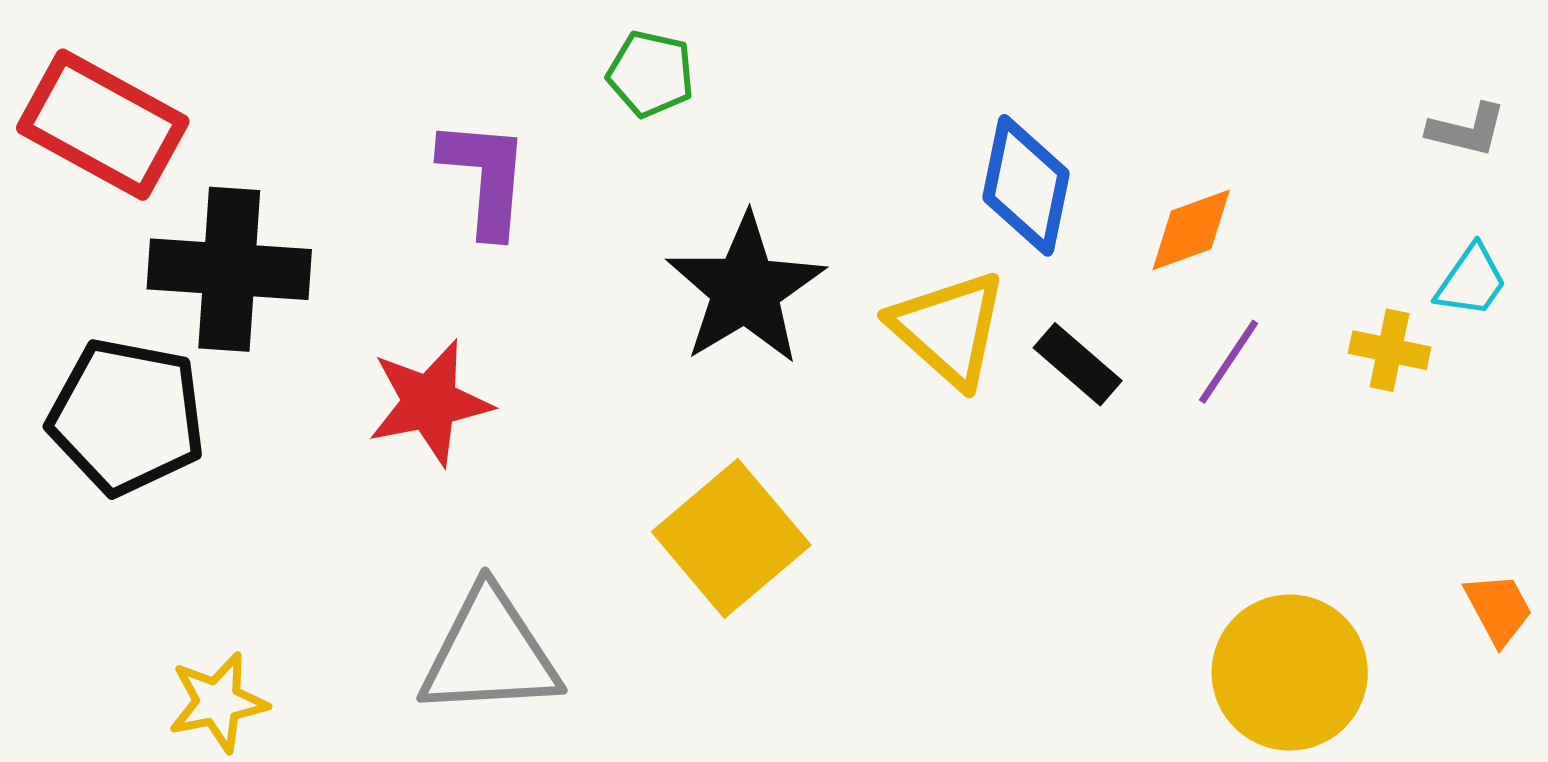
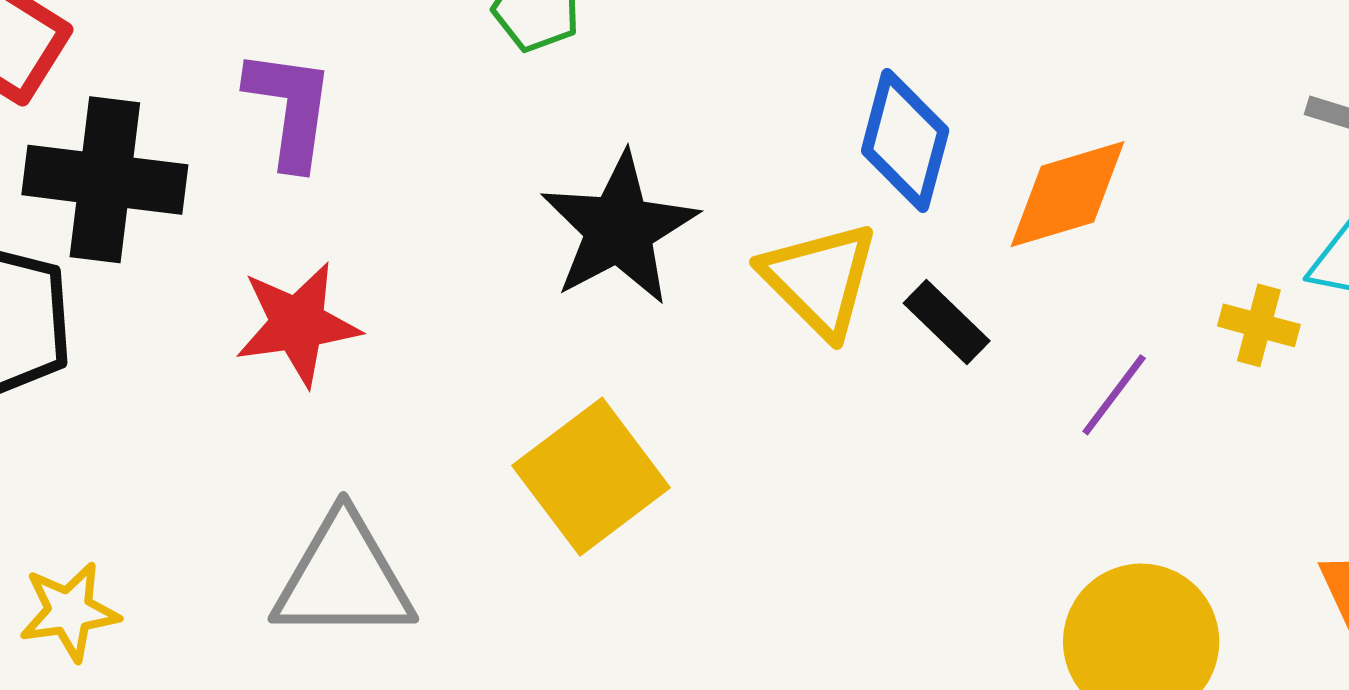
purple L-shape: (485, 177) -> (290, 108), moved
orange diamond: (1191, 230) -> (1067, 194), size x1.4
purple line: (1229, 362) -> (1114, 395), moved

